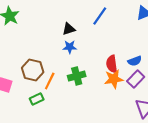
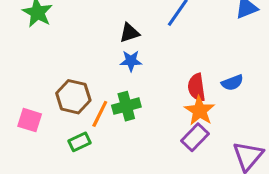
green cross: (77, 76) -> (126, 106), moved
orange star: (114, 79) -> (200, 111), turned -30
purple rectangle: (136, 79) -> (195, 137), moved

